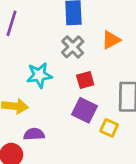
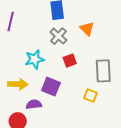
orange triangle: (111, 40) -> (87, 29), turned -42
purple square: (84, 110) -> (51, 87), moved

